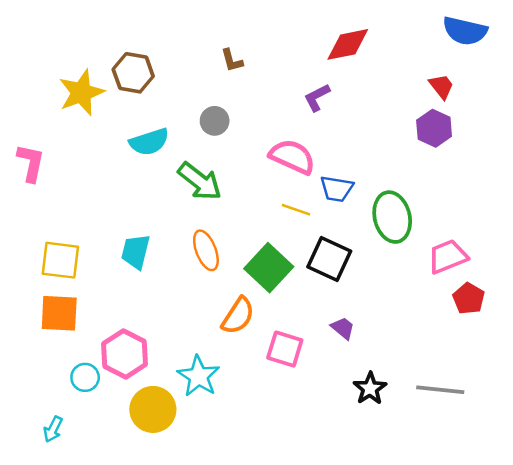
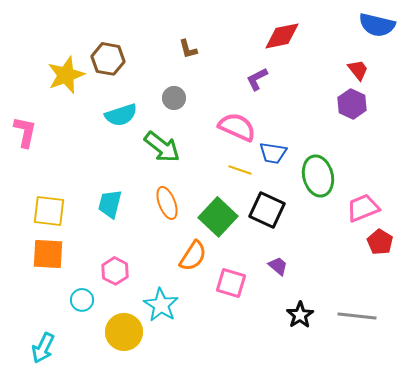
pink hexagon: (125, 354) -> (115, 271), moved, size x0.7
cyan circle: (85, 377) -> (82, 300), moved
cyan arrow: (53, 429) -> (43, 348), size x1.4

